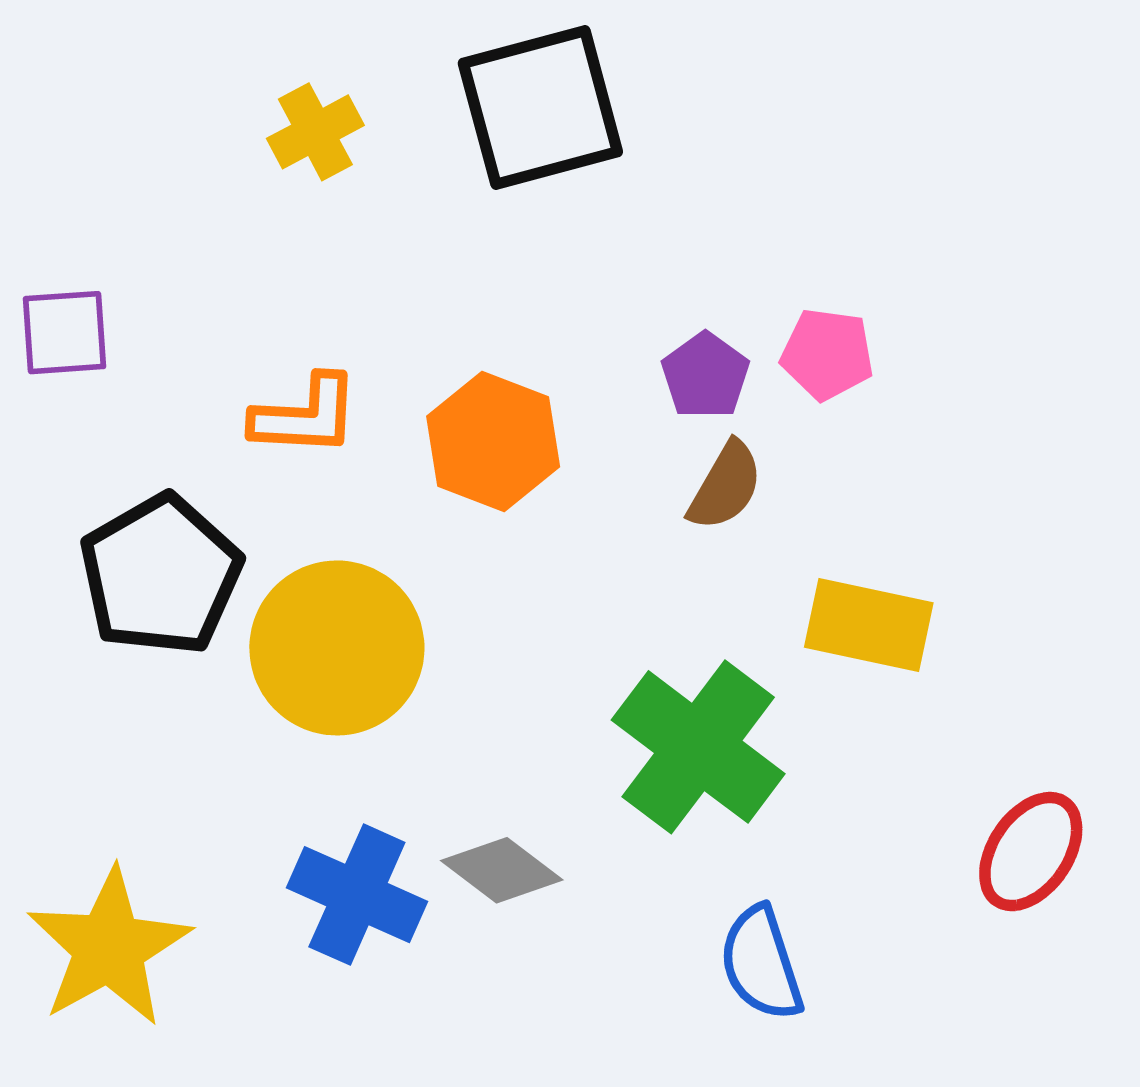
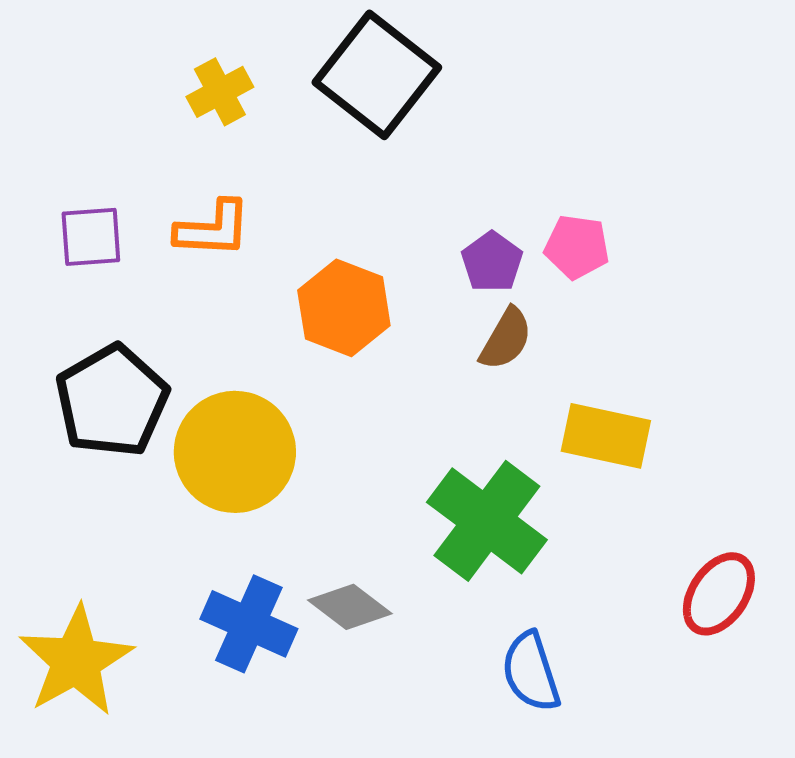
black square: (540, 108) -> (377, 75), turned -37
purple square: (65, 333) -> (91, 237), moved
orange L-shape: (305, 416) -> (213, 229), moved

